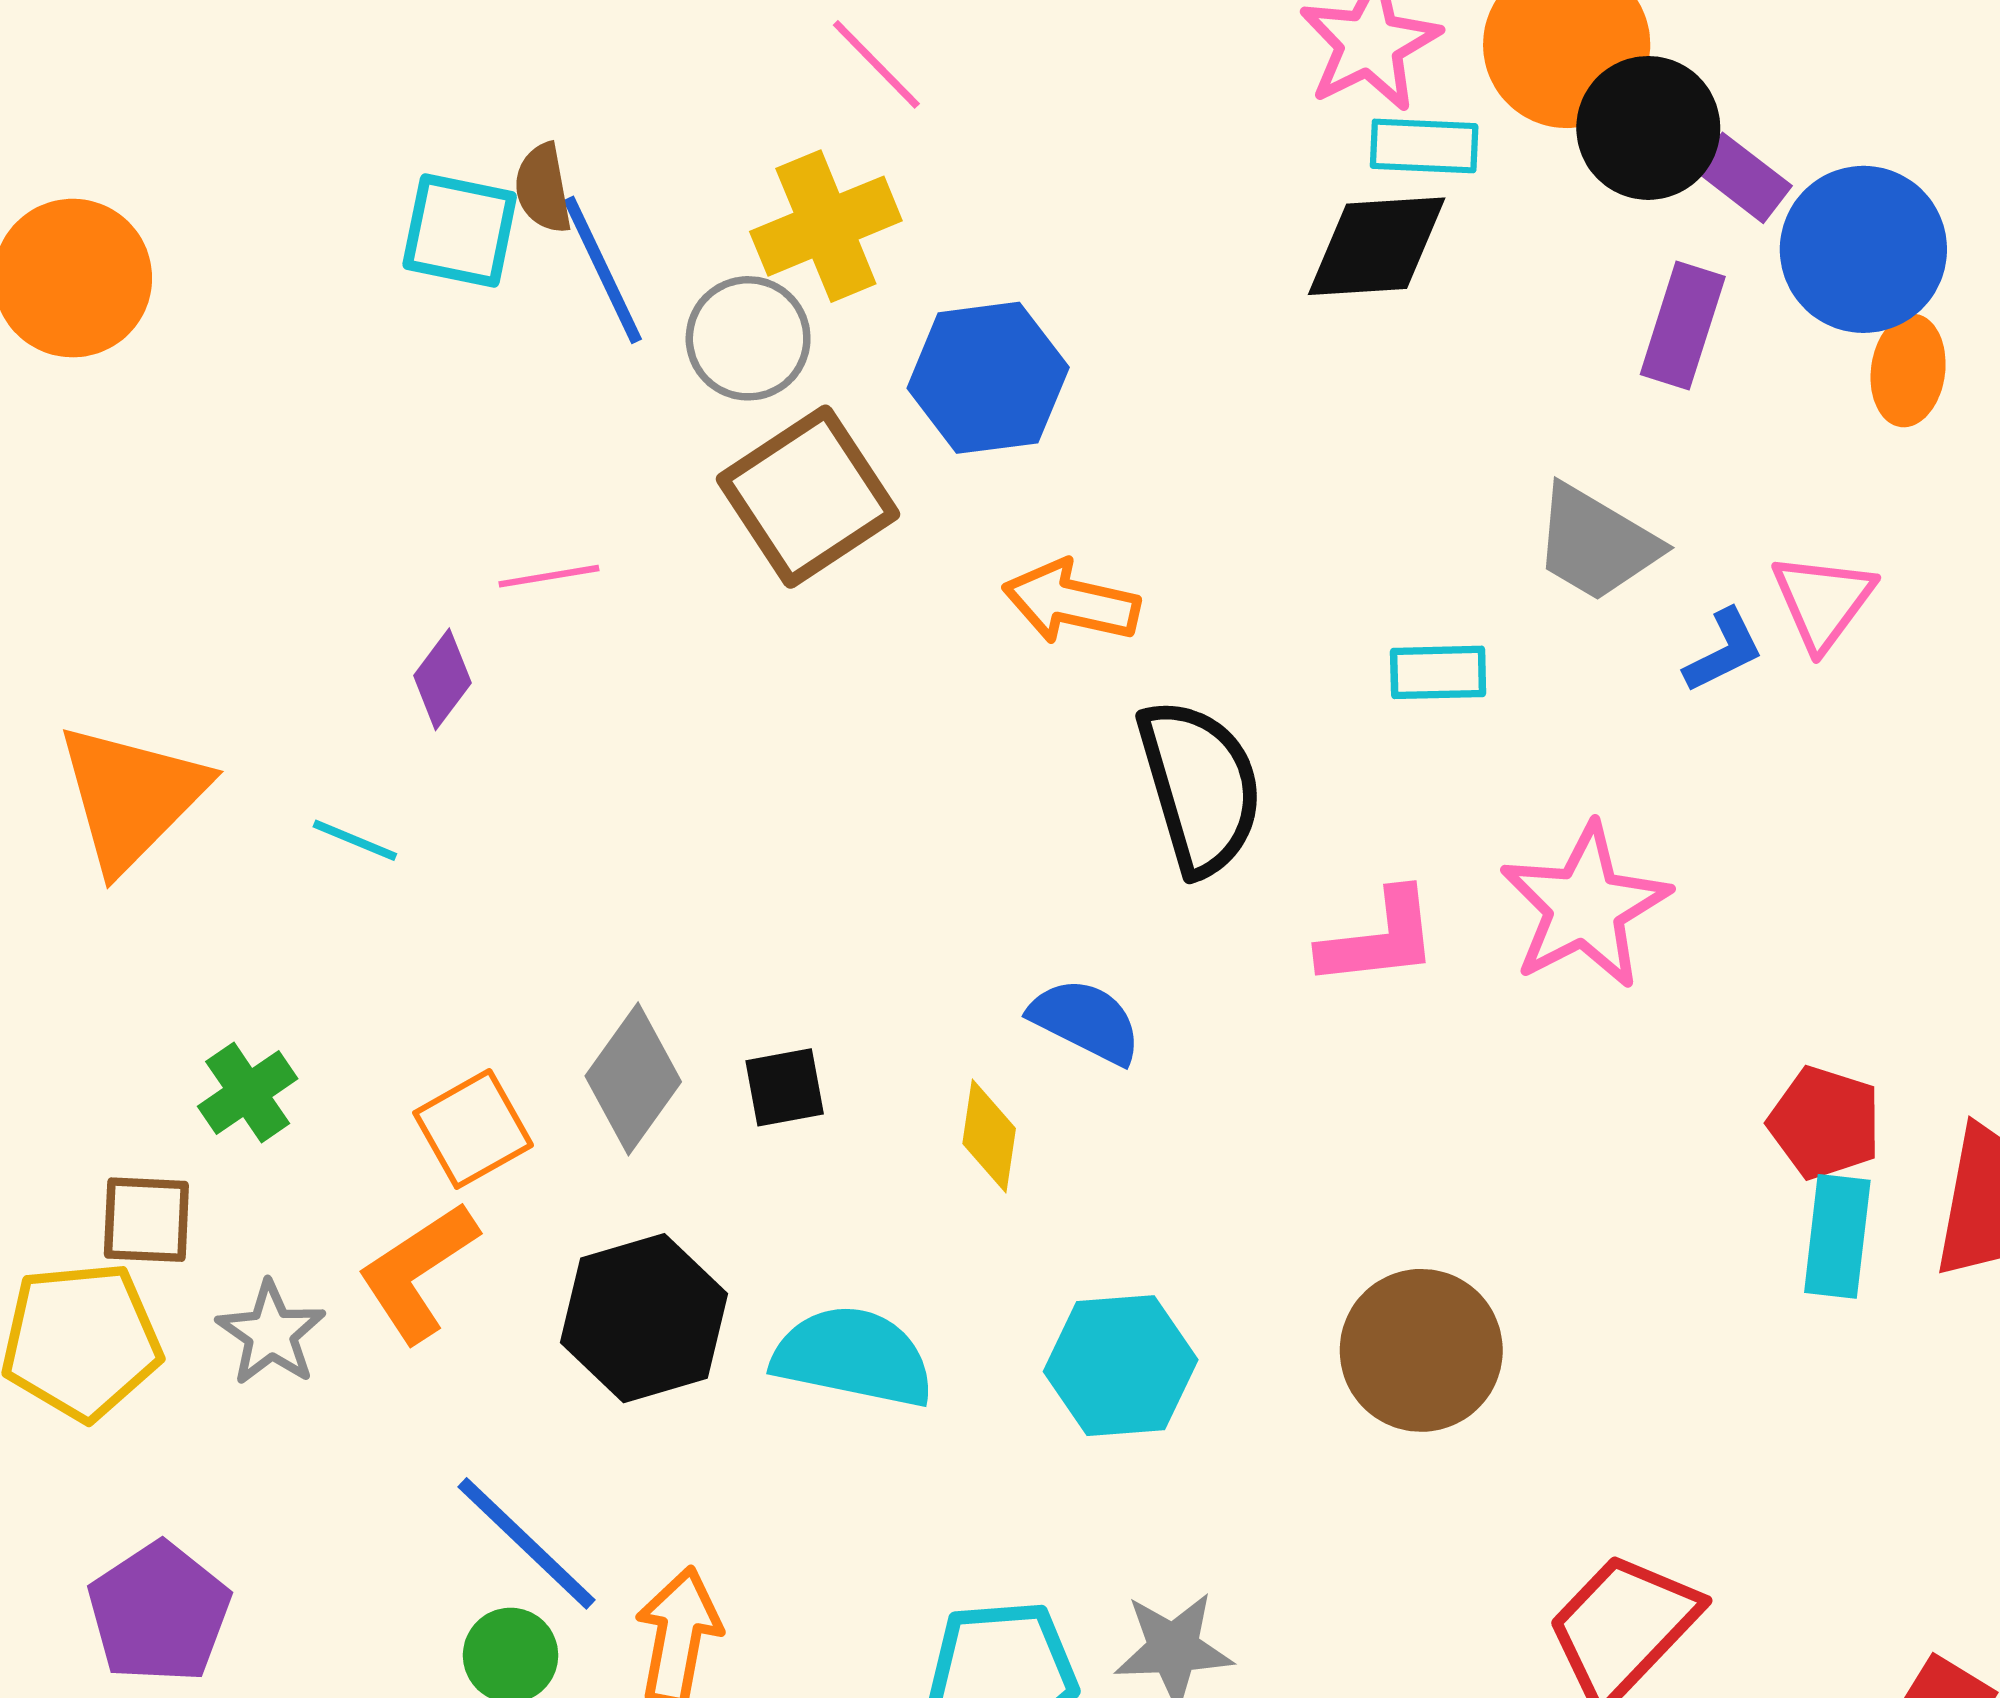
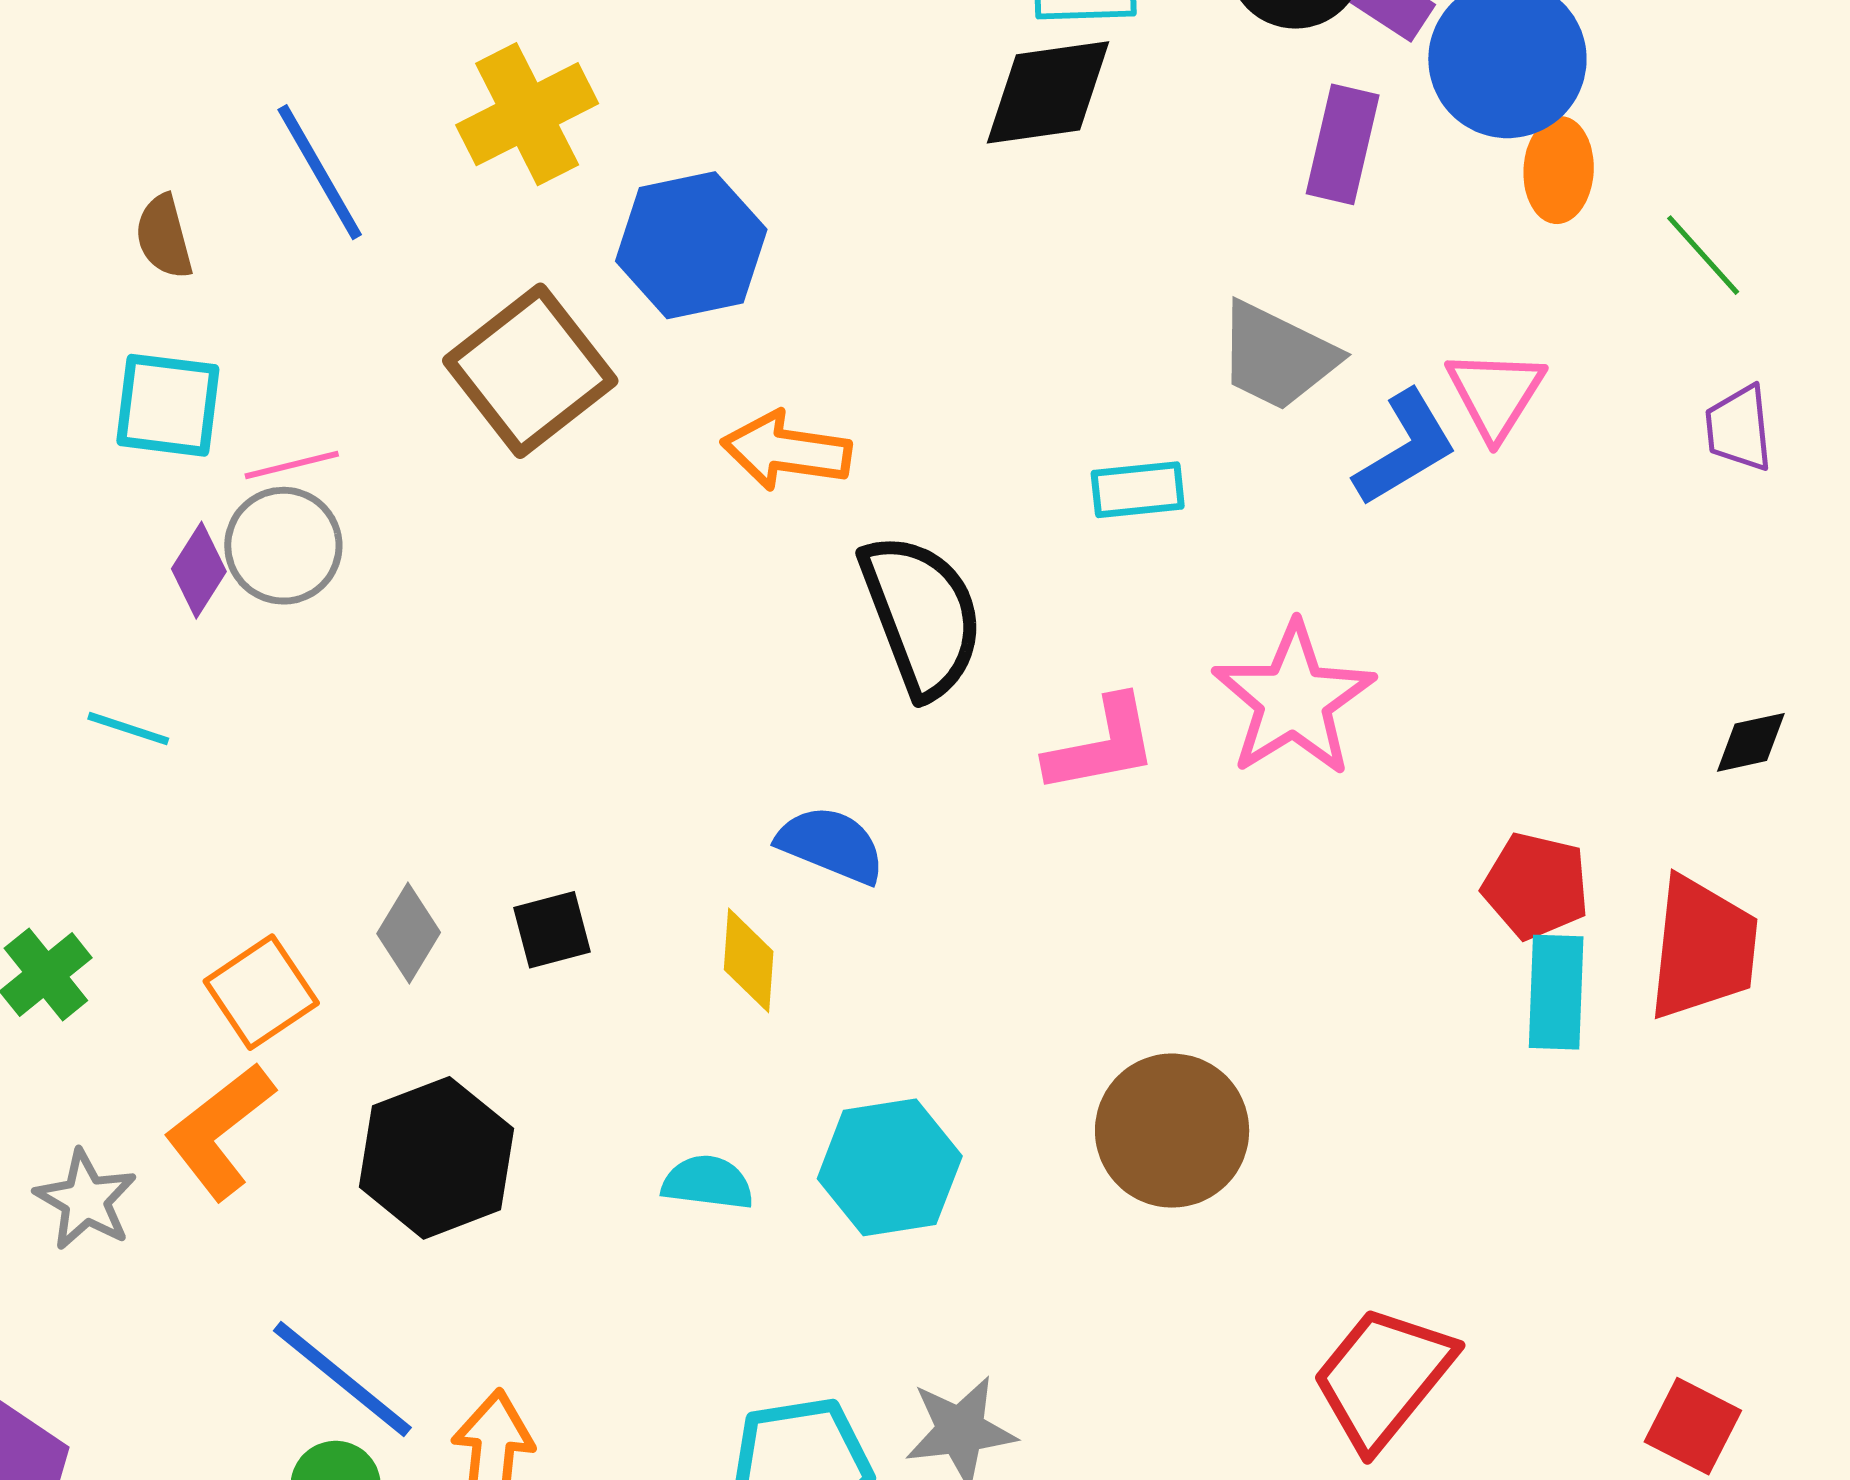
brown semicircle: (543, 188) -> (164, 237), moved
cyan square: (460, 231) -> (168, 405), moved
gray circle: (748, 338) -> (283, 546), moved
blue L-shape: (1724, 651) -> (1405, 448), size x1.4
gray diamond: (633, 1079) -> (409, 933), size x0.7
cyan semicircle: (853, 1357) -> (708, 1183), moved, size x0.6

